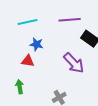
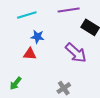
green arrow: (20, 87) -> (16, 83), moved, turned -128

